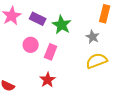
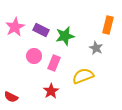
green star: (62, 25) -> (65, 36), turned 30
yellow semicircle: (97, 61) -> (83, 76), moved

